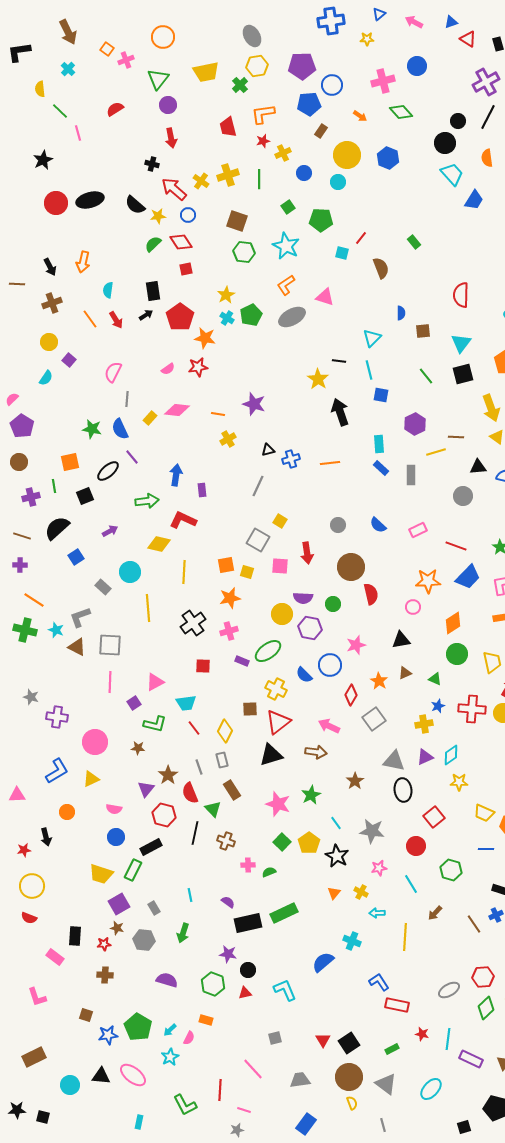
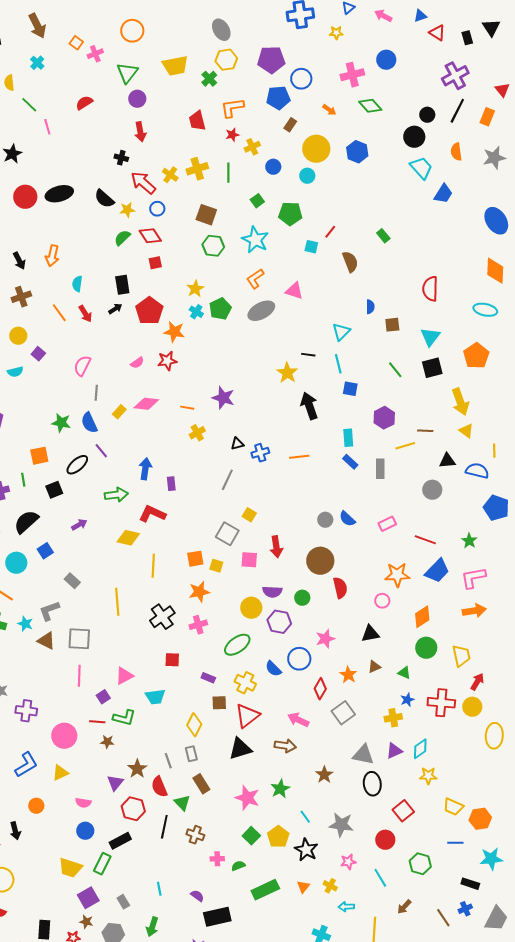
cyan semicircle: (46, 378) -> (15, 372), turned 42
gray circle: (338, 525) -> (325, 520), moved
cyan circle: (130, 572) -> (16, 563), moved
purple rectangle: (242, 661) -> (208, 678), moved
red line: (194, 728) -> (97, 722), moved, turned -49
green rectangle: (284, 913) -> (265, 890), moved

